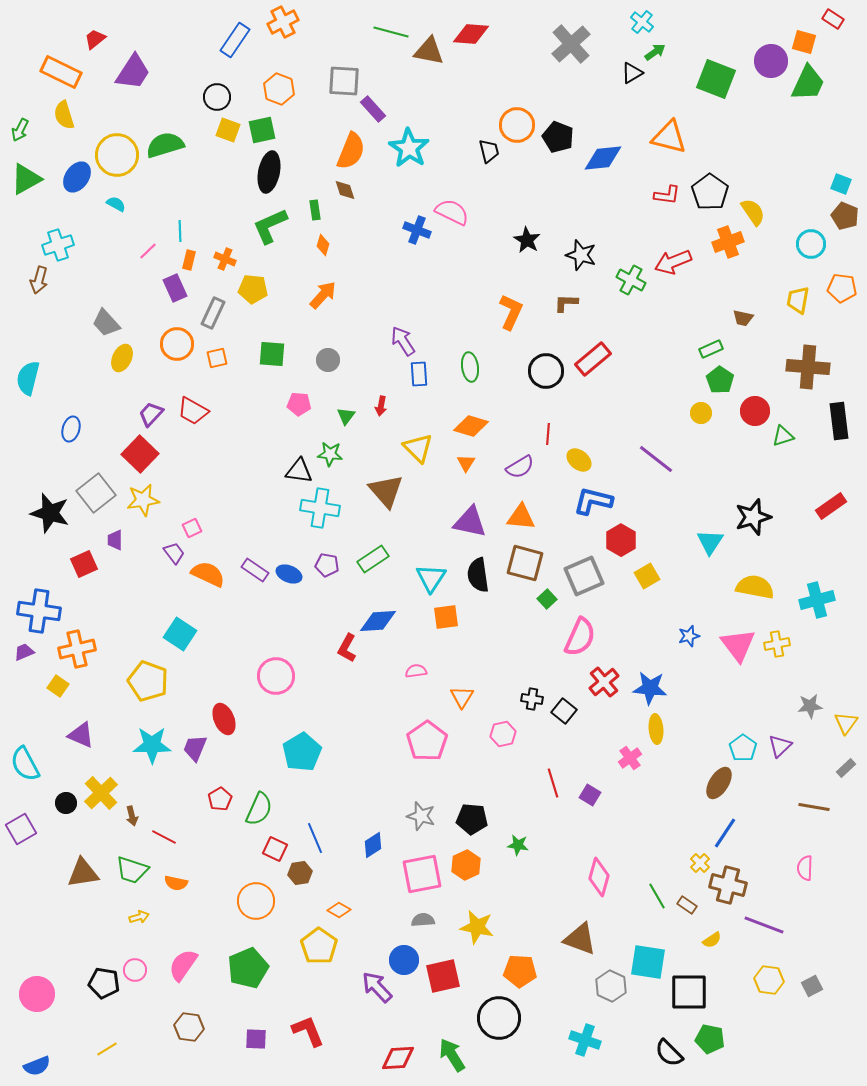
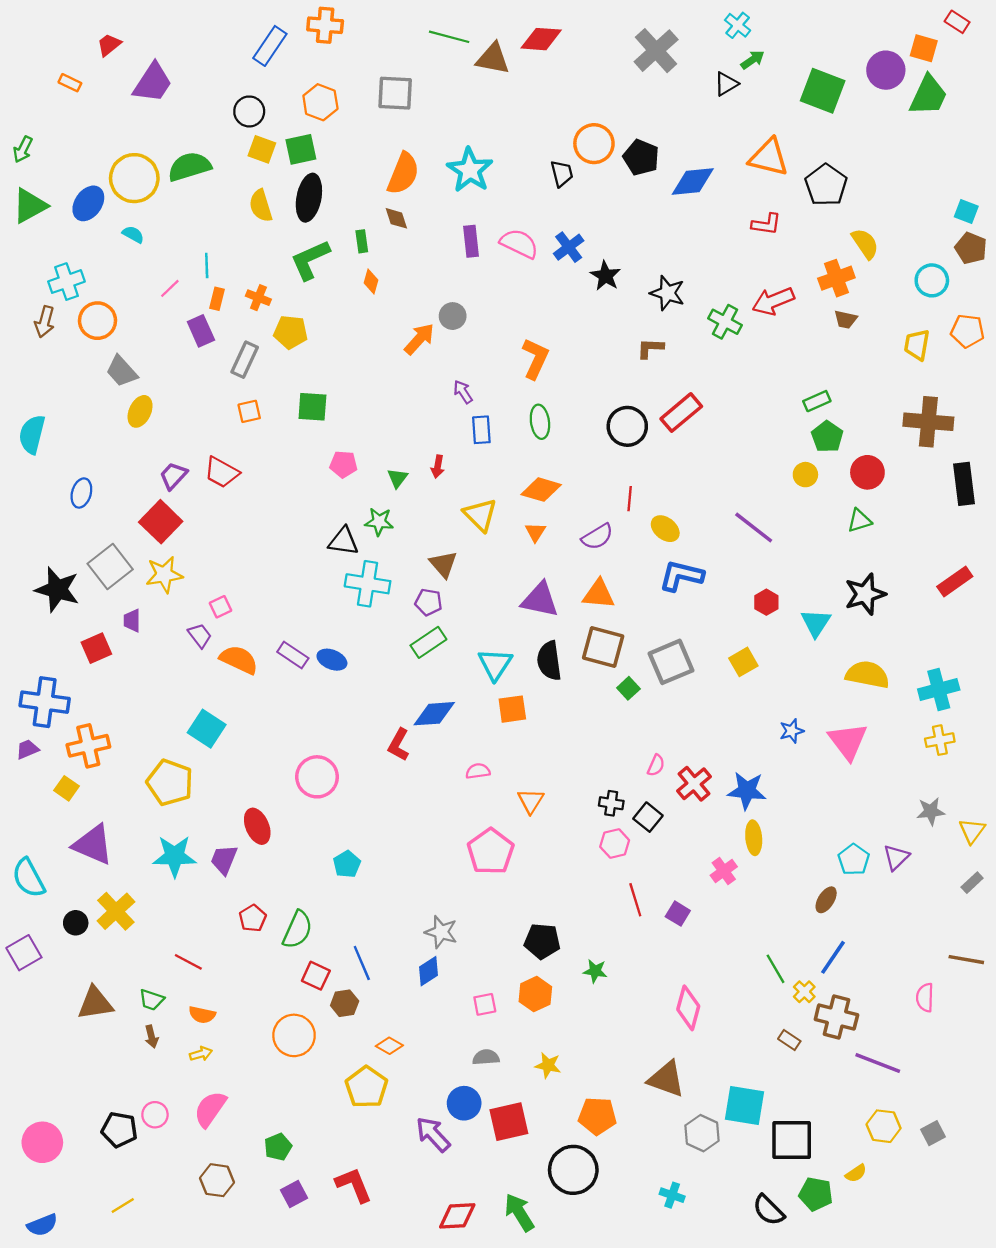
orange cross: (283, 22) -> (325, 25), turned 32
orange rectangle: (61, 72) -> (70, 83), size x0.5
purple rectangle: (373, 109) -> (471, 241), moved, turned 36
yellow semicircle: (64, 115) -> (261, 206), moved
black pentagon: (710, 192) -> (826, 185), moved
blue cross: (417, 230) -> (569, 247), moved, turned 32
orange arrow: (323, 295) -> (419, 339), moved
orange L-shape: (511, 312) -> (535, 359), moved
brown trapezoid: (743, 318) -> (846, 319), moved
purple arrow: (403, 341) -> (463, 392), size x0.7
orange circle: (177, 344) -> (98, 321), moved
gray circle: (328, 360) -> (453, 316), moved
green triangle: (783, 436) -> (859, 521), moved
brown triangle: (386, 491) -> (443, 564), size x0.7
red hexagon: (621, 540) -> (766, 602), moved, size x0.7
purple pentagon: (327, 565) -> (428, 602), moved
pink semicircle: (580, 637) -> (656, 765), moved, size x0.5
yellow cross: (777, 644) -> (940, 740), moved
pink hexagon: (503, 734) -> (615, 843), moved
purple triangle: (81, 735) -> (93, 845), size x1.4
cyan pentagon: (302, 752) -> (347, 864), size x0.6
brown ellipse: (719, 783) -> (826, 900), size x0.7
brown line: (814, 807) -> (966, 960), moved
brown arrow: (132, 816) -> (152, 1037), moved
gray star: (421, 816) -> (441, 932), moved
green trapezoid: (132, 870) -> (152, 1000), size x0.7
pink square: (422, 874) -> (485, 1004), size x0.5
green line: (657, 896) -> (776, 969), moved
yellow arrow: (139, 917) -> (201, 1054), moved
yellow star: (477, 927) -> (548, 1065), size x0.7
yellow semicircle: (712, 940) -> (856, 1173), moved
green pentagon: (248, 968) -> (278, 1147), moved, size x0.6
purple square: (256, 1039) -> (294, 1194), turned -30
cyan cross: (585, 1040) -> (672, 1195), size x0.7

